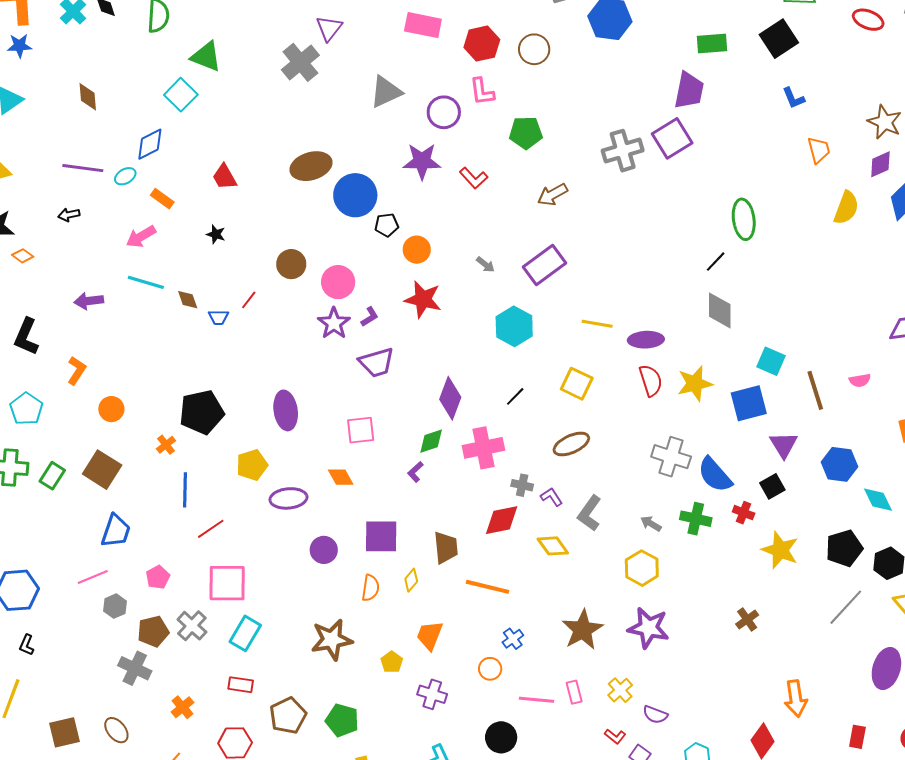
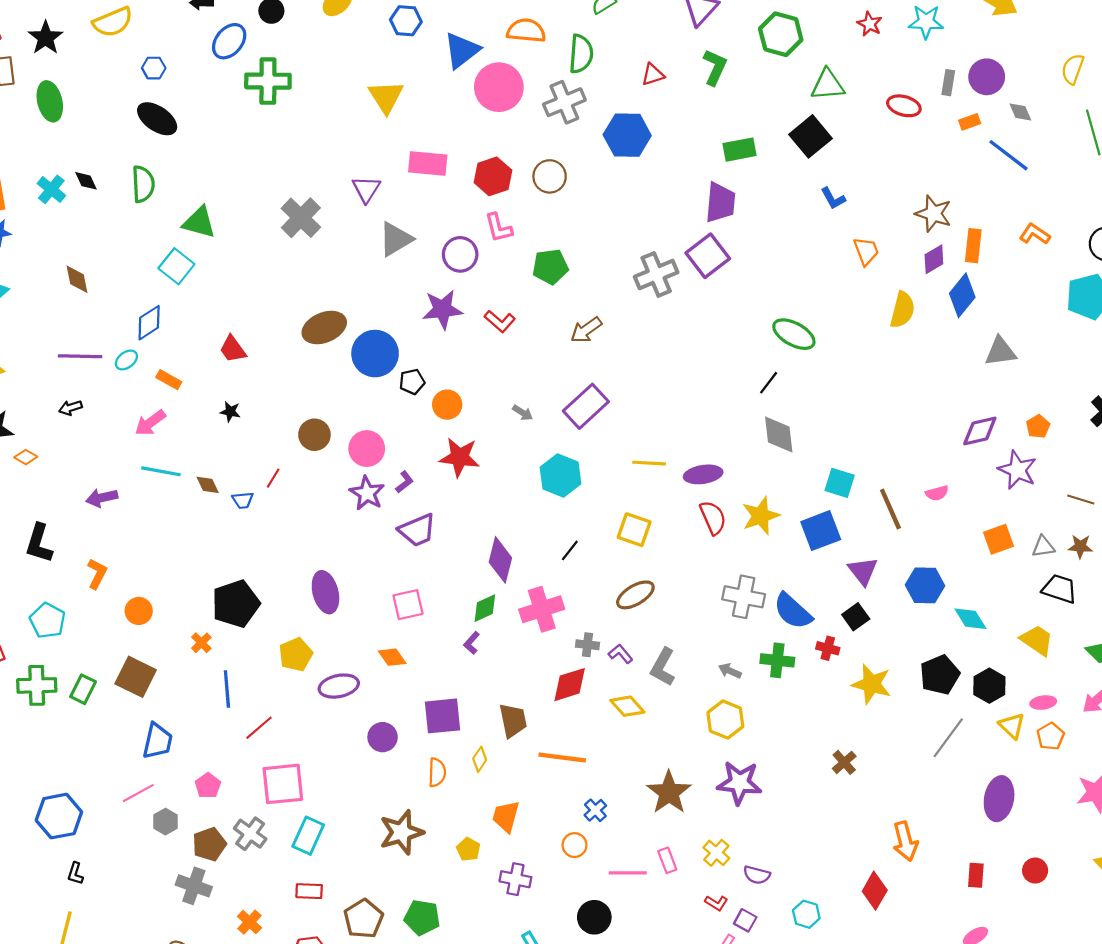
purple triangle: (329, 28) -> (366, 189), moved
green ellipse: (744, 219) -> (794, 334), turned -48

